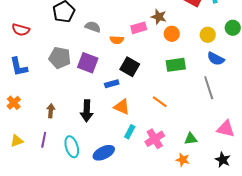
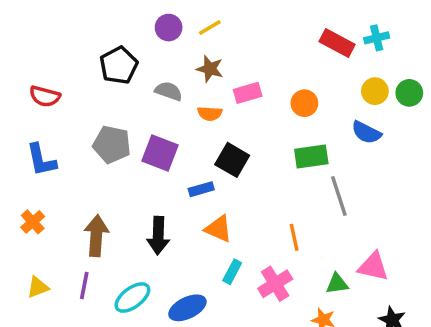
brown star: (159, 17) -> (210, 69), moved
yellow circle: (208, 35) -> (375, 91), moved
blue semicircle: (216, 59) -> (366, 132), moved
gray line: (209, 88) -> (339, 196), moved
orange line: (160, 102) -> (294, 237), moved, turned 42
brown arrow: (51, 111) -> (96, 236), size x1.6
pink triangle: (226, 129) -> (373, 267), moved
cyan ellipse: (72, 147) -> (132, 298), turned 70

